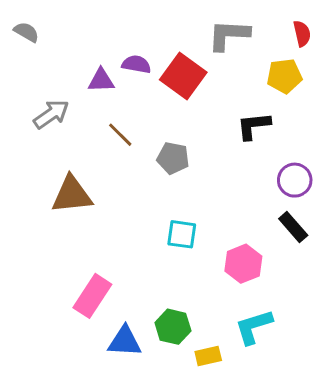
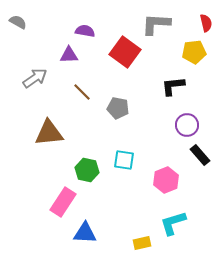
purple semicircle: (136, 64) -> (85, 31), moved
purple circle: (295, 180) -> (187, 125), moved
green hexagon: (173, 327) -> (87, 170), moved

